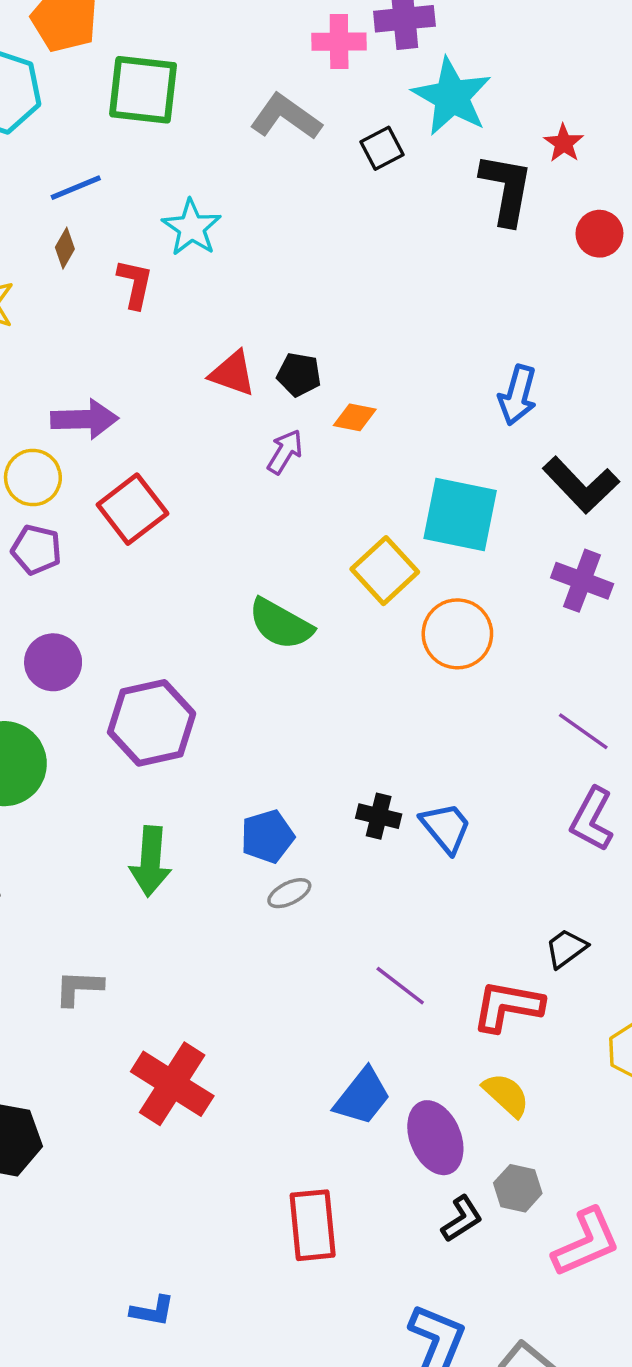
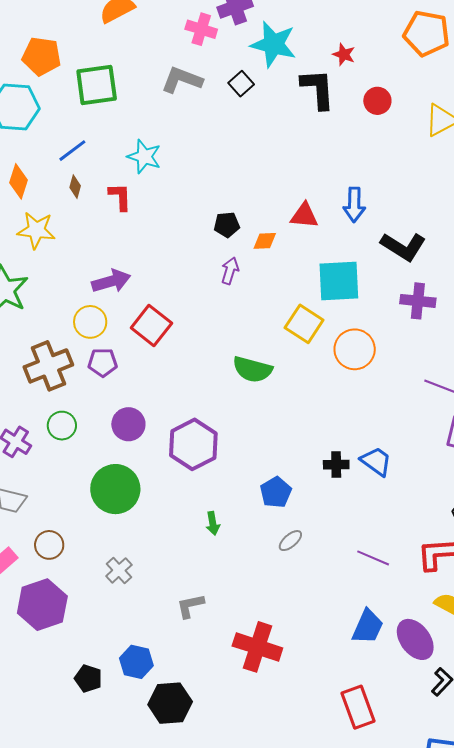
pink cross: (339, 42) -> (201, 29), turned 32
red triangle: (232, 373) -> (304, 216), moved
green arrow: (150, 861) -> (213, 523), size x0.6
gray ellipse: (289, 893) -> (290, 541), moved

